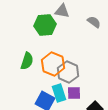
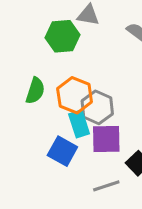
cyan rectangle: (59, 93) -> (79, 124), moved
purple square: (74, 93) -> (106, 139), size x1.5

